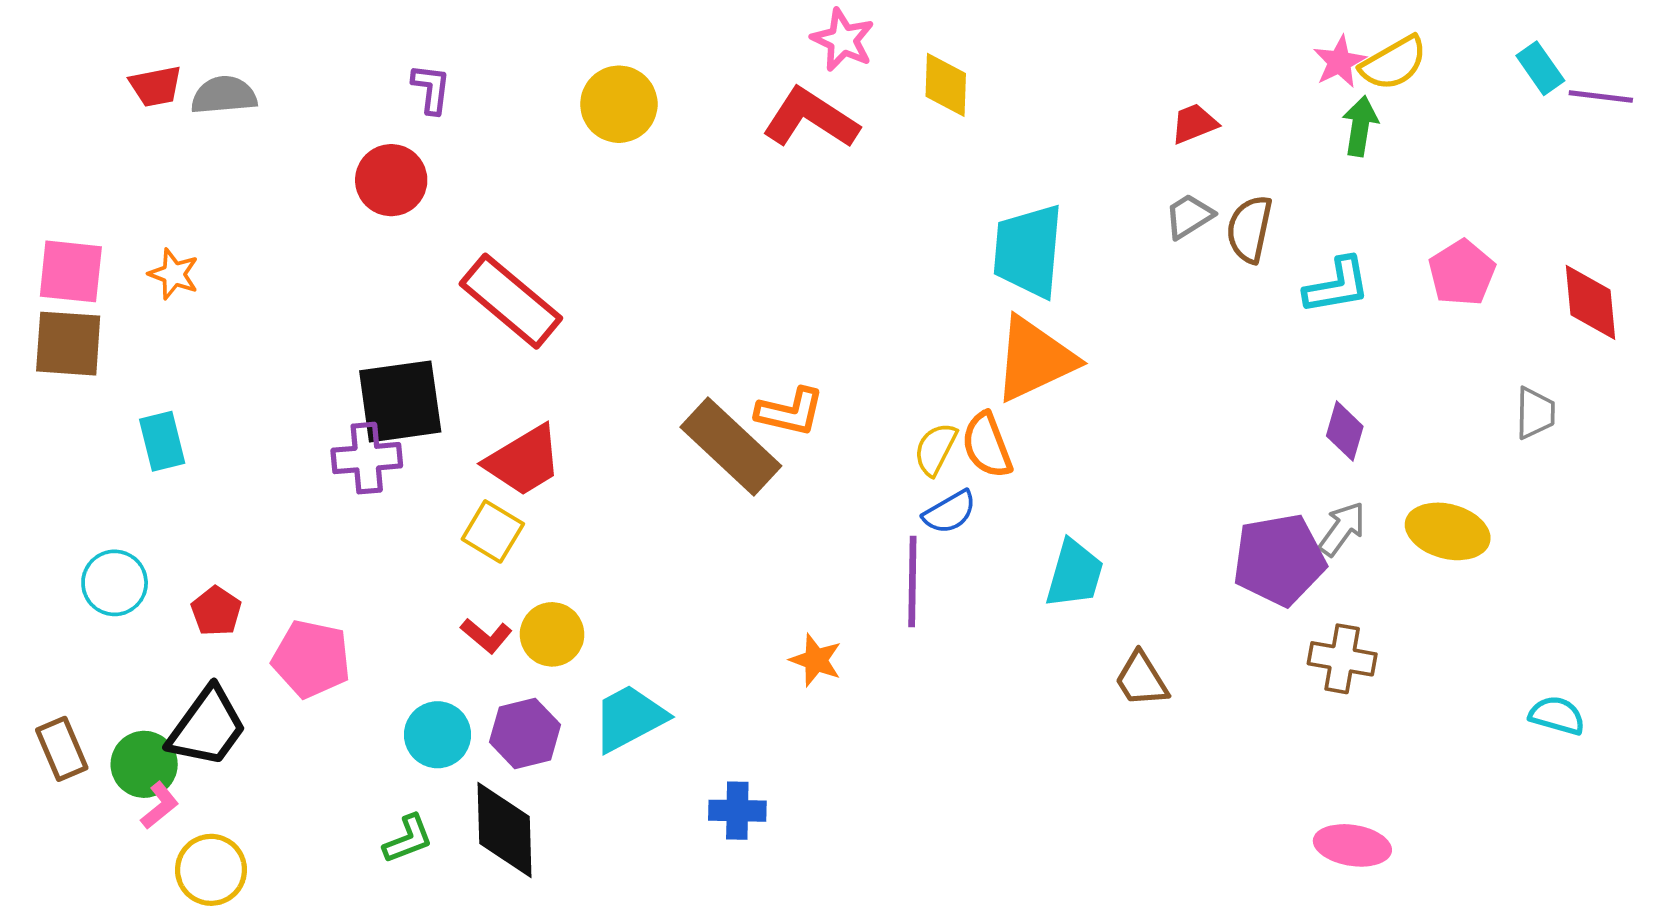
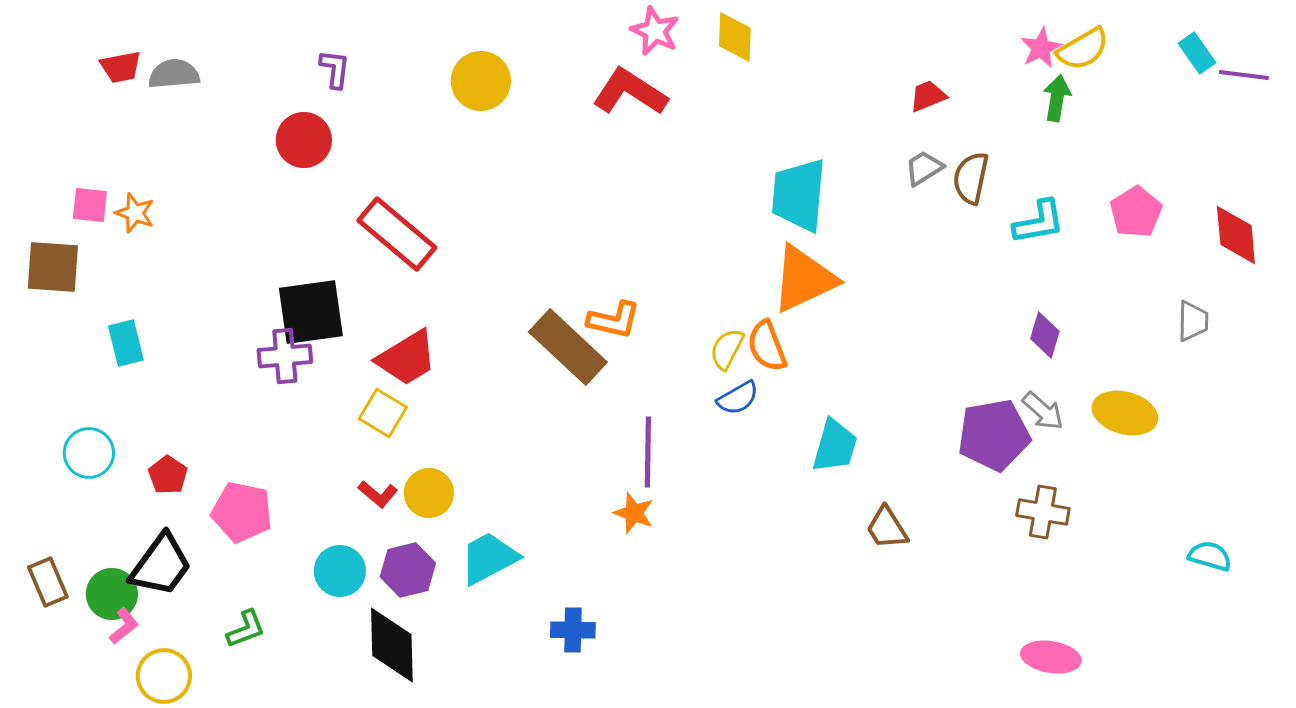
yellow diamond: (946, 85) -> (735, 37), moved
pink square: (71, 271) -> (90, 205), moved, size x0.7
gray arrow: (1342, 529) -> (1043, 411), turned 96
purple line: (912, 582) -> (648, 452), moved
green L-shape: (408, 839) -> (246, 629), moved

